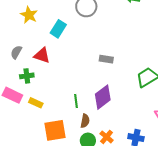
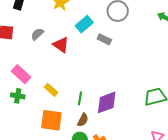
gray rectangle: (106, 59) -> (104, 39), moved
green cross: (27, 76) -> (18, 96), moved
yellow rectangle: (36, 103) -> (51, 90), moved

